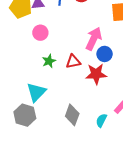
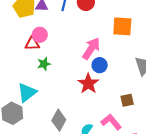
red triangle: (73, 61) -> (32, 44), moved
red star: (96, 74) -> (88, 84), turned 30

